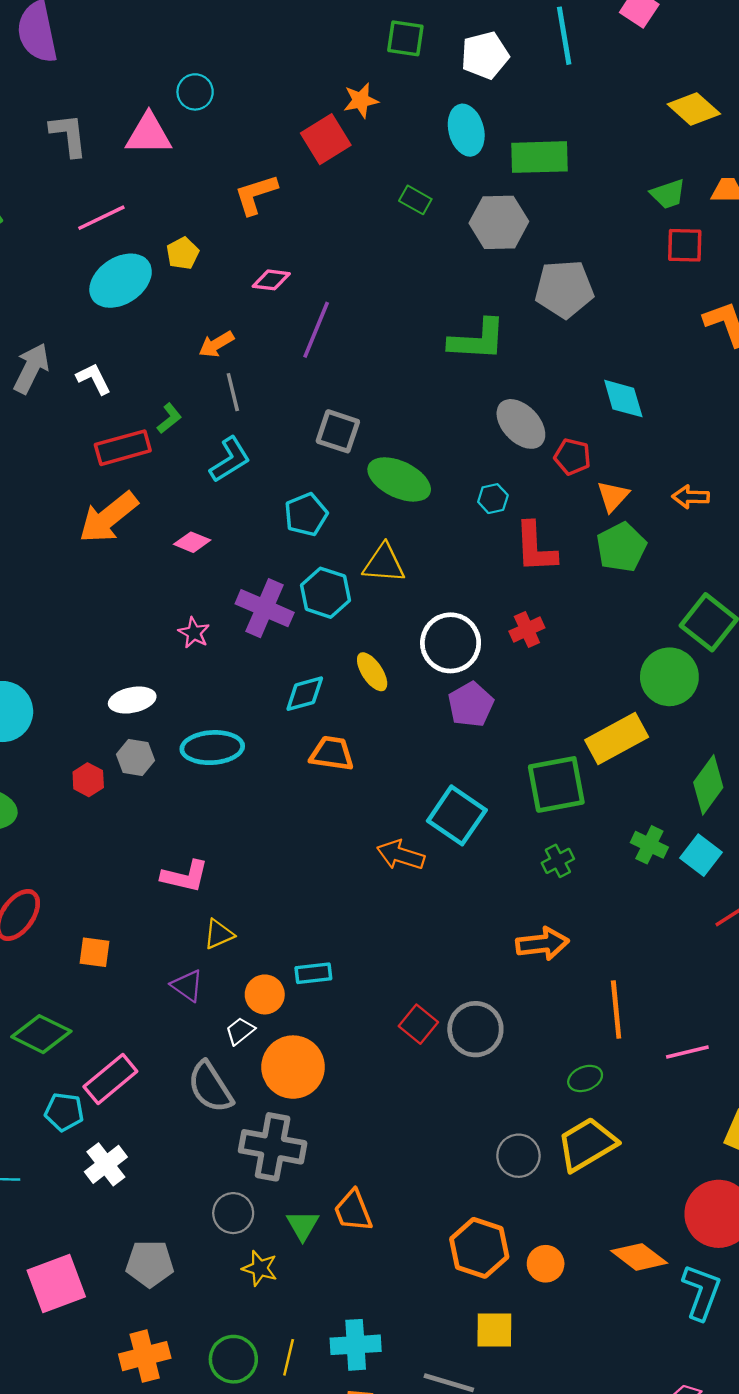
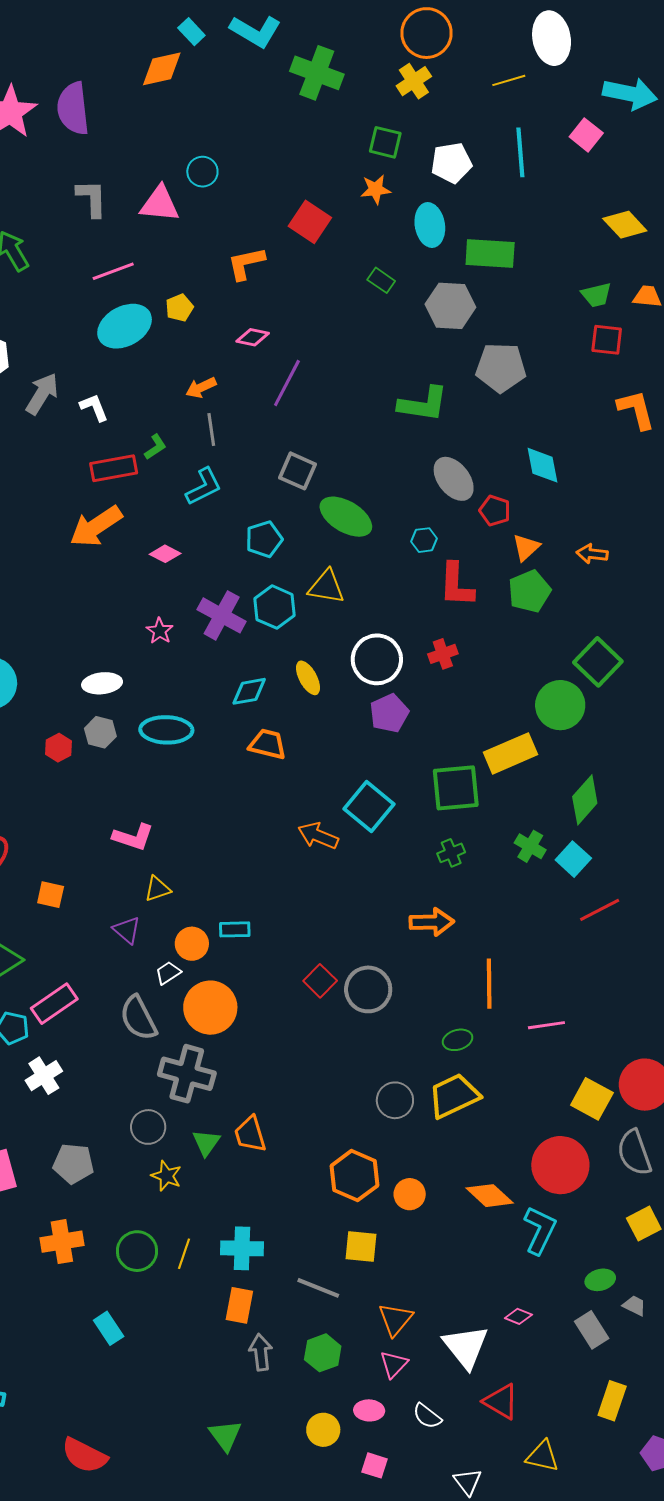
orange star: (361, 100) -> (376, 189), moved
red square: (326, 139) -> (310, 222), turned -30

